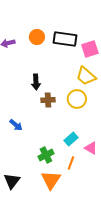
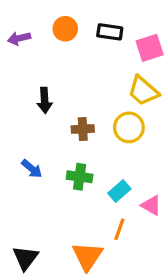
black rectangle: (65, 39) -> (110, 32), size x0.7
black arrow: (36, 82) -> (45, 100), moved
green cross: (46, 155) -> (80, 177), moved, turned 35

